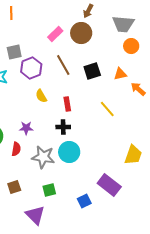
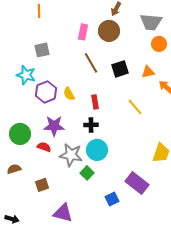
pink rectangle: (55, 34) -> (83, 32), turned -35
purple hexagon: (31, 68) -> (46, 92), moved
purple star: (26, 128) -> (54, 126), size x1.5
red semicircle: (16, 149) -> (44, 147), turned -80
green square: (49, 190) -> (87, 173), moved, turned -32
purple triangle: (35, 215) -> (63, 213), turned -30

